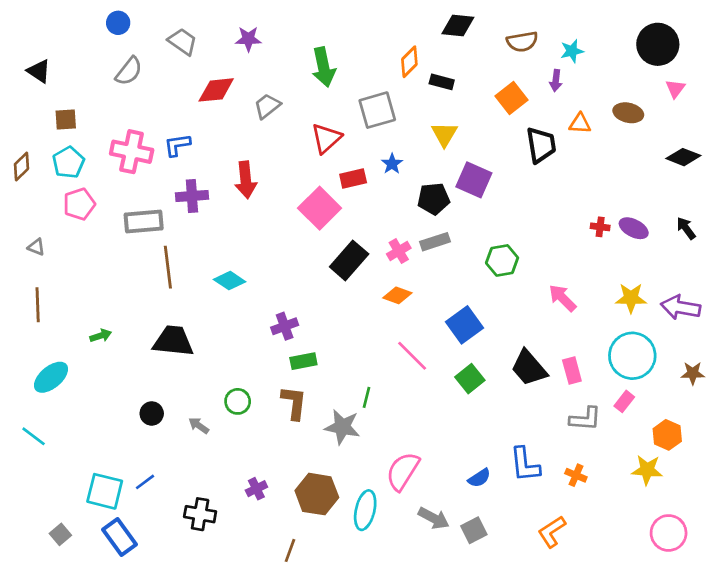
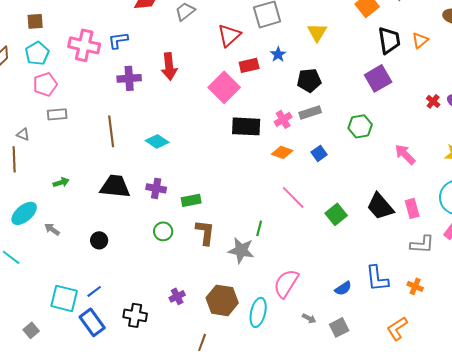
orange triangle: (580, 124) -> (420, 40), moved, turned -42
purple square: (474, 180) -> (378, 78), moved, turned 36
gray rectangle: (144, 222) -> (57, 114), moved, size x0.7
red cross: (600, 227) -> (433, 101), turned 32
gray triangle: (36, 247) -> (23, 134), moved
black rectangle: (349, 260) -> (246, 126), turned 52
blue square: (465, 325) -> (319, 153), moved, size x0.6
purple cross: (285, 326) -> (156, 188), moved, turned 30
green rectangle: (303, 361) -> (191, 200), moved
gray arrow: (199, 426) -> (52, 229), moved
gray arrow: (434, 518) -> (309, 318), size x0.6
blue rectangle: (119, 537) -> (92, 322), moved

